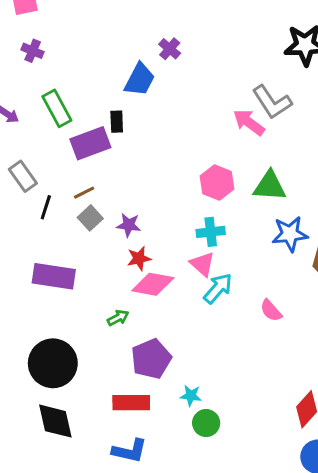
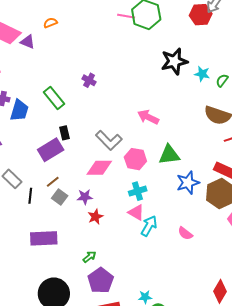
blue trapezoid: (140, 80) -> (19, 110), moved
gray L-shape: (272, 102) -> (109, 140), moved
green rectangle: (57, 108) -> (54, 98), moved
pink diamond: (153, 284) -> (99, 168), moved
purple pentagon: (151, 359) -> (101, 280), moved

